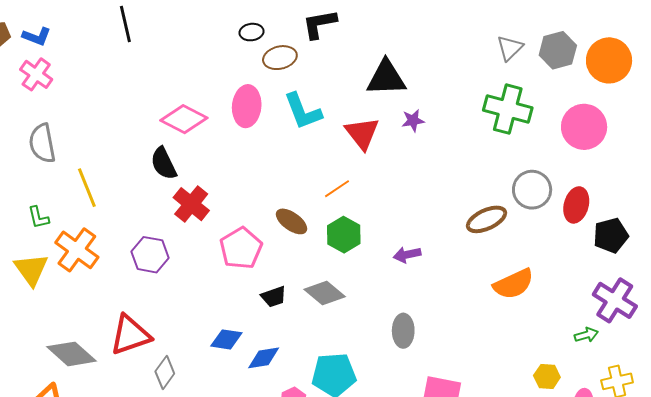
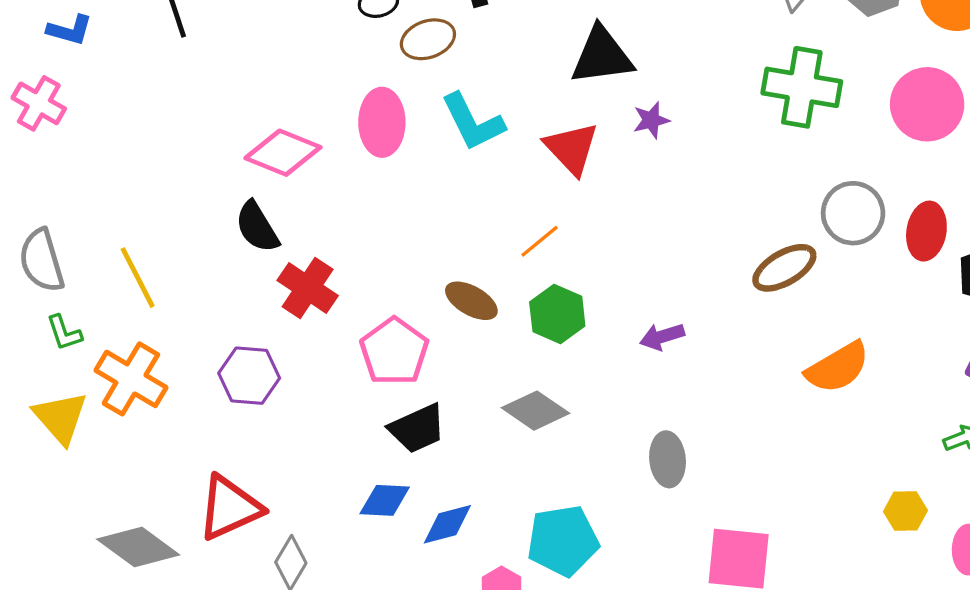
blue L-shape: (37, 36) -> (70, 30), moved
gray semicircle: (42, 143) -> (42, 261), moved
black trapezoid: (274, 297) -> (417, 429), moved, size x1.4

